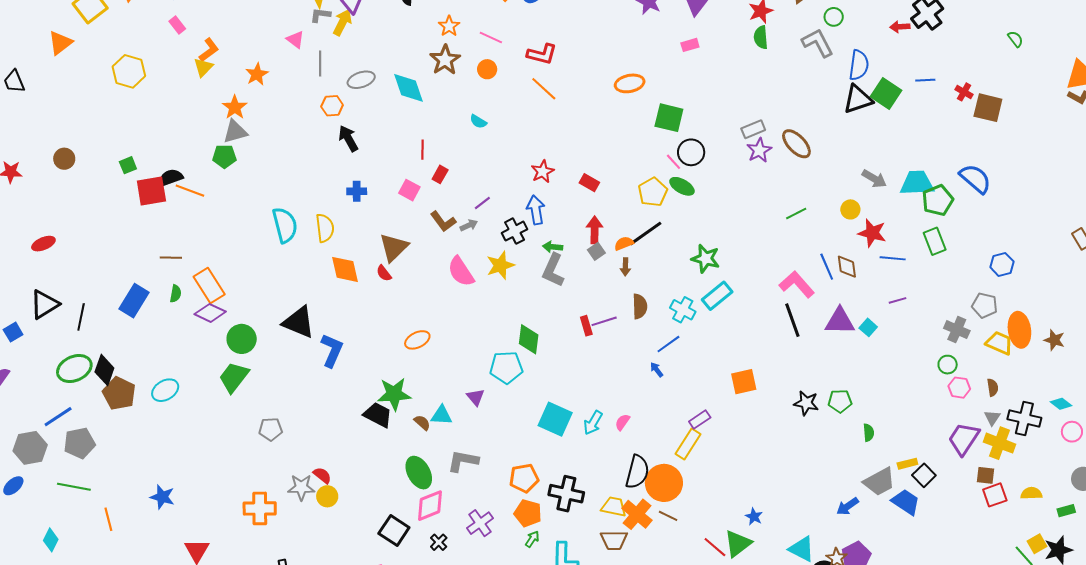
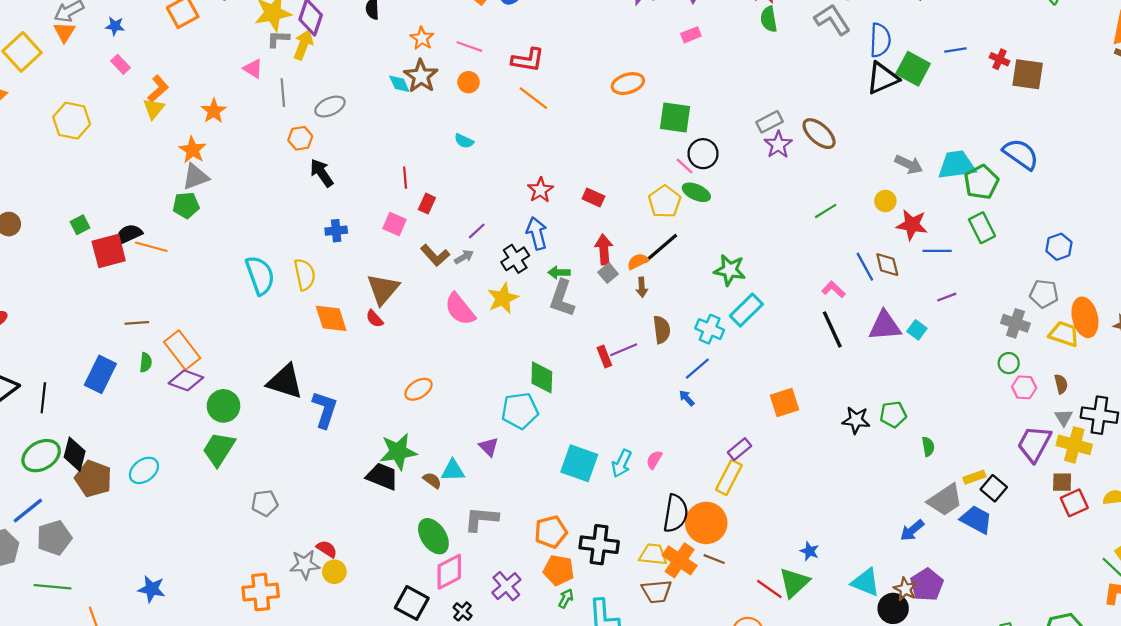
cyan diamond: (409, 88) -> (399, 84), moved, size x0.6
pink L-shape: (797, 284) -> (833, 289), size x0.6

